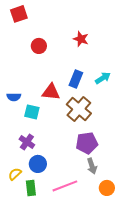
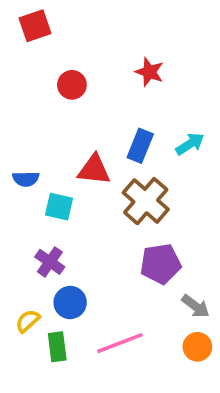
gray arrow: (92, 166) -> (196, 306), moved, turned -35

